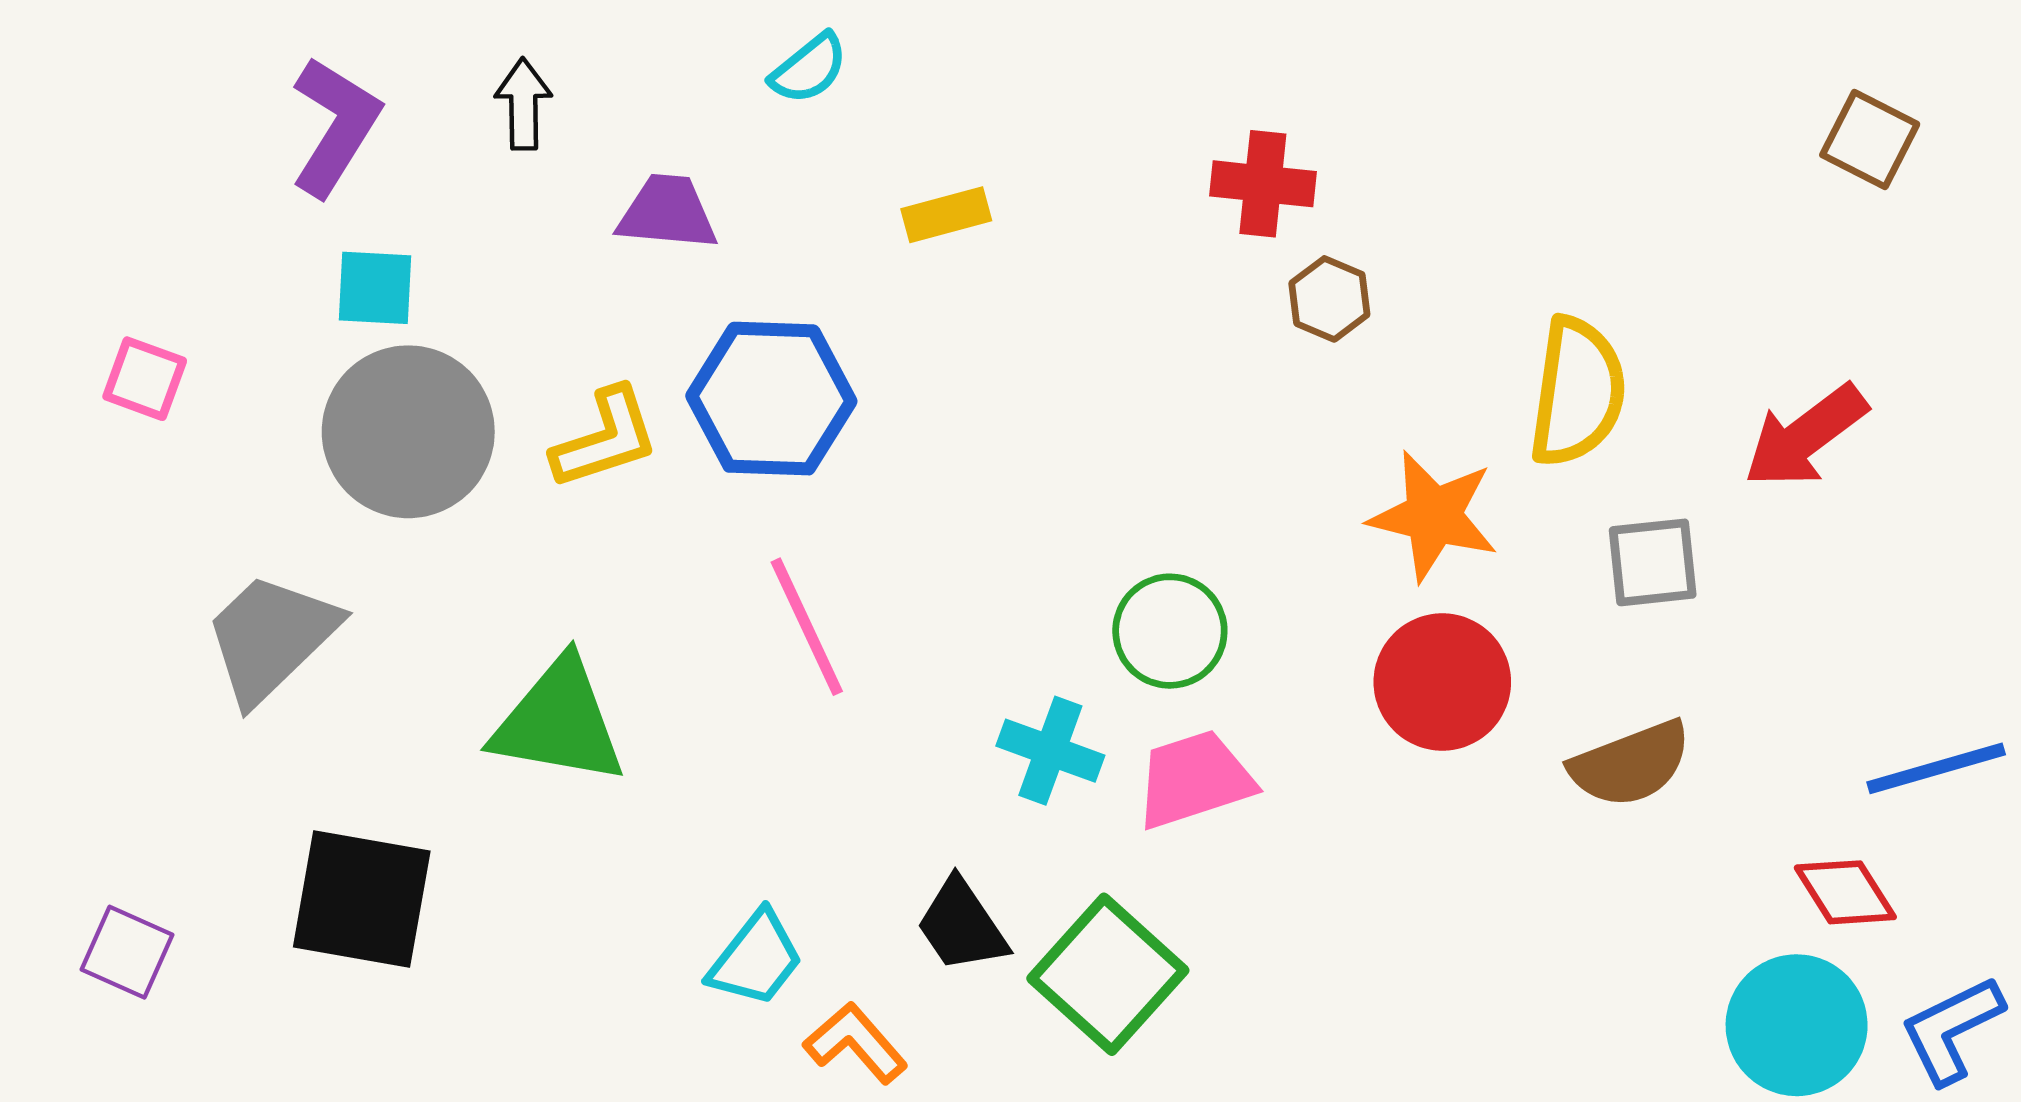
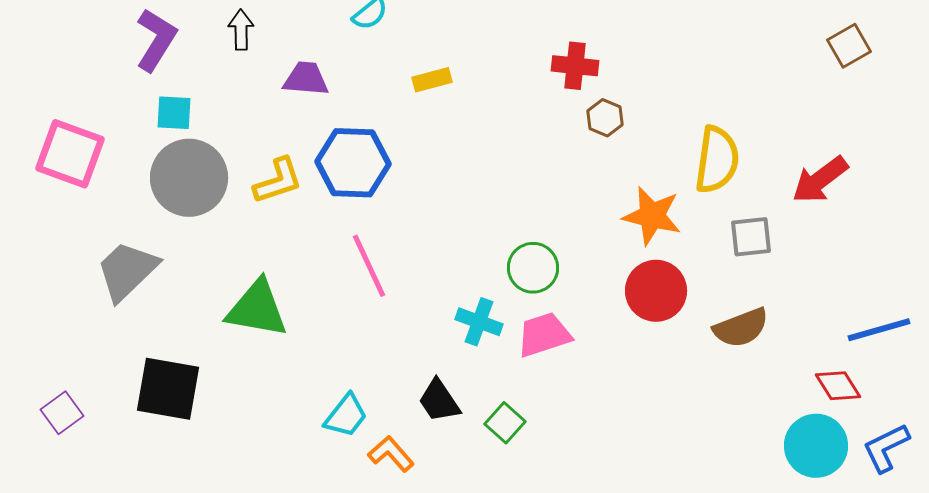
brown square: (1870, 139) -> (849, 46), turned 33
pink square: (145, 379) -> (70, 154), size x1.8
purple square: (127, 952) -> (62, 413), turned 30
green square: (1108, 974) -> (505, 423), size x0.6

